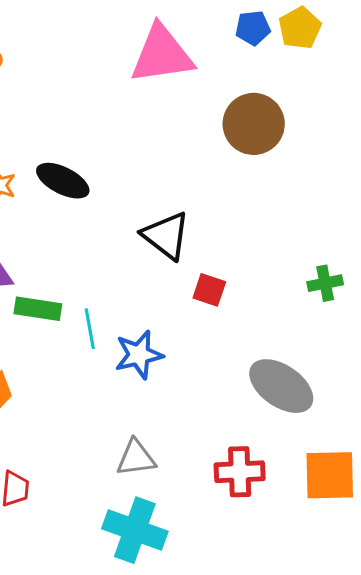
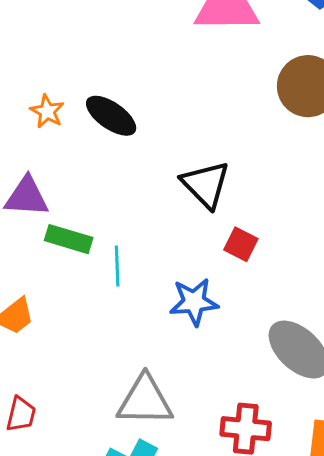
blue star: (139, 355) -> (194, 302), moved
gray triangle: (136, 458) -> (145, 400), size x1.4

